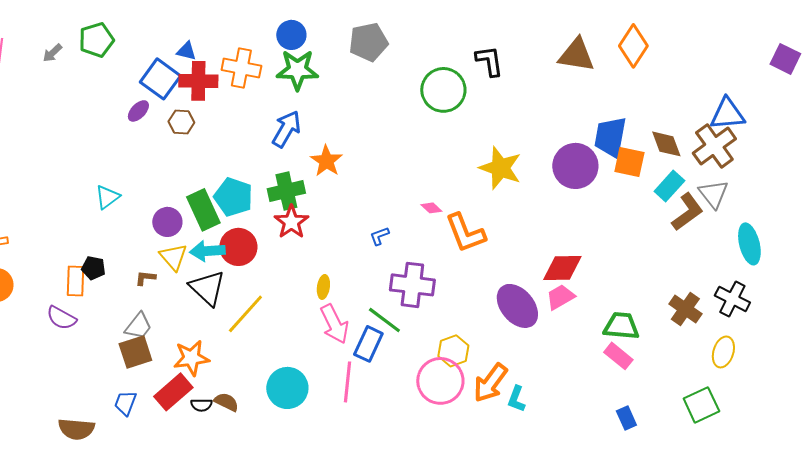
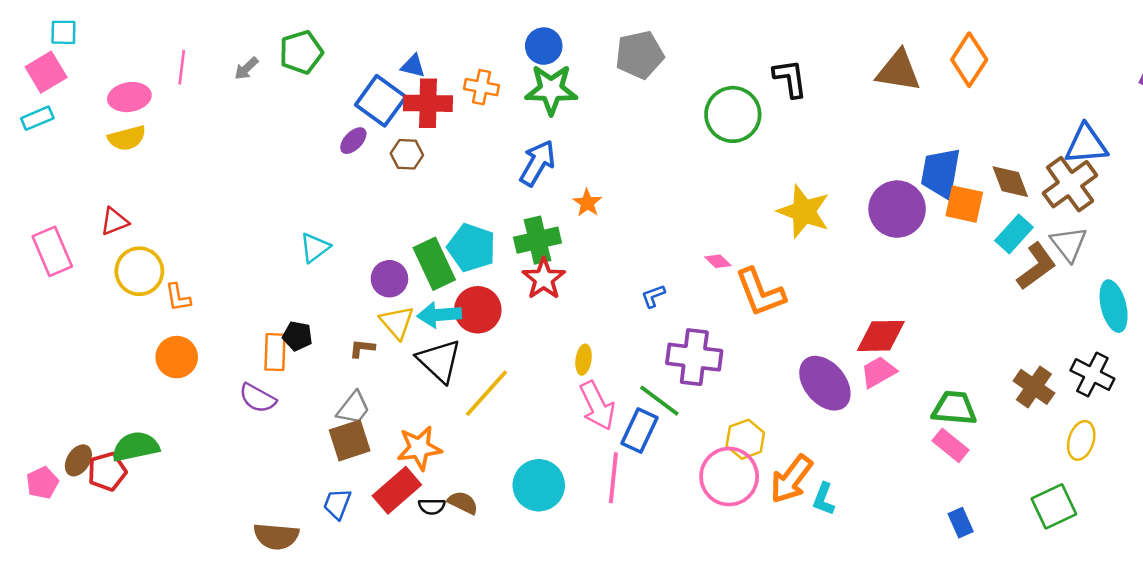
orange cross: (241, 68) -> (482, 87), size x0.7
orange star: (326, 161) -> (587, 203), size x0.7

